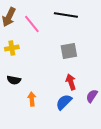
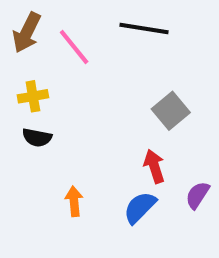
gray square: (69, 51) -> (171, 111), moved, turned -30
black semicircle: (14, 80) -> (37, 137), moved

